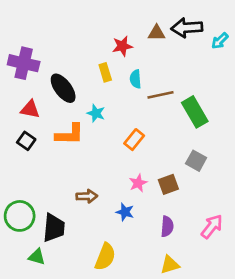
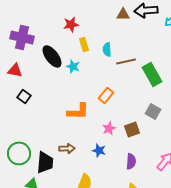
red star: (122, 46) -> (71, 24), moved
red triangle: (30, 109) -> (15, 70), moved
cyan star: (96, 113) -> (73, 66), moved
orange L-shape: (70, 134) -> (78, 111), moved
brown arrow: (87, 196) -> (67, 148), moved

